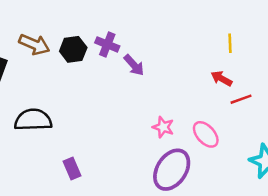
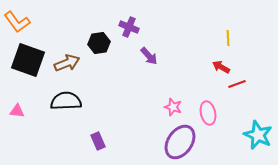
brown arrow: (34, 44) -> (67, 63), moved, turned -45
purple cross: (107, 44) -> (129, 27), moved
pink ellipse: (206, 134) -> (208, 113), turned 30

